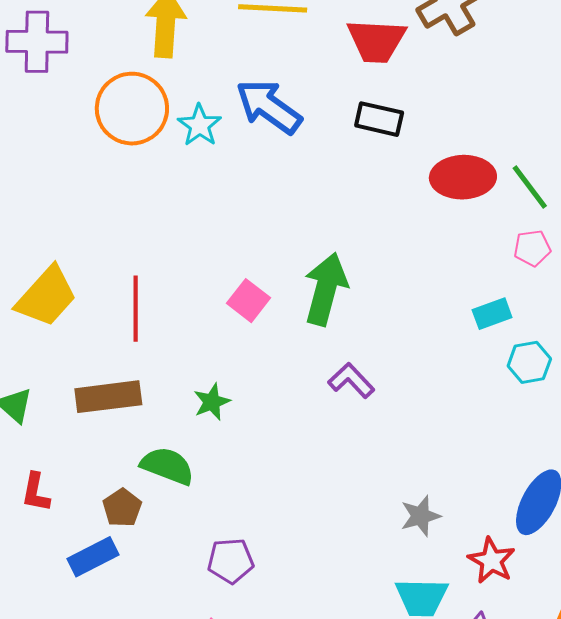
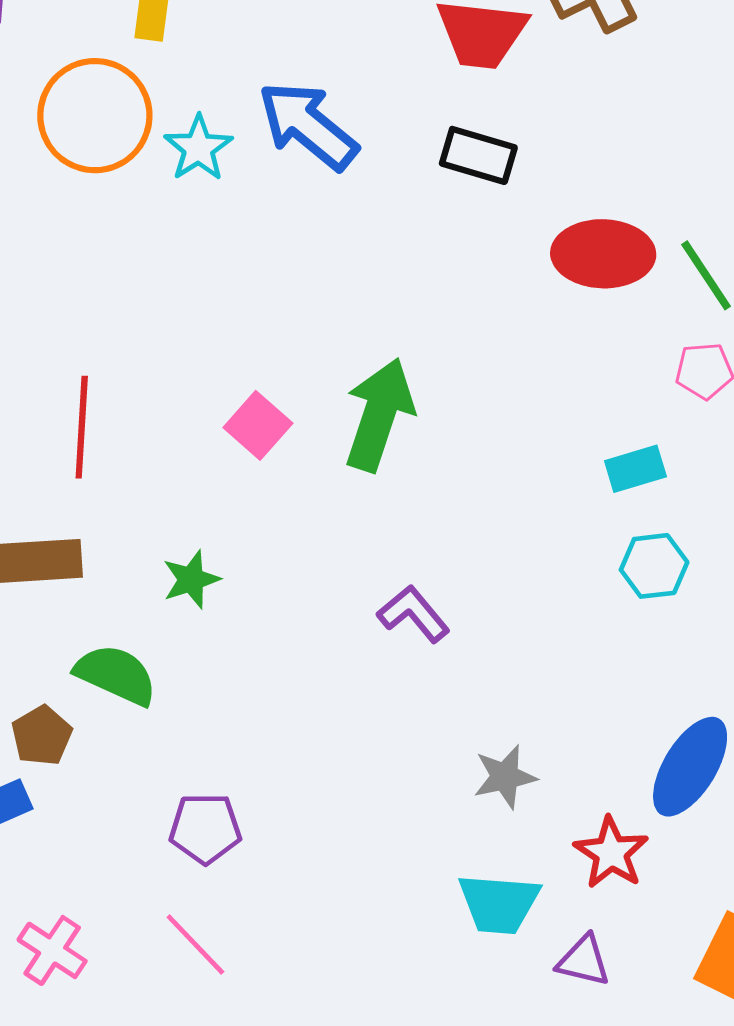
cyan hexagon: (529, 362) -> (654, 566), moved
purple L-shape: (351, 381) -> (413, 614), moved

